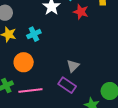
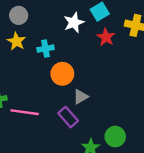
orange circle: (24, 62) -> (62, 74), moved

